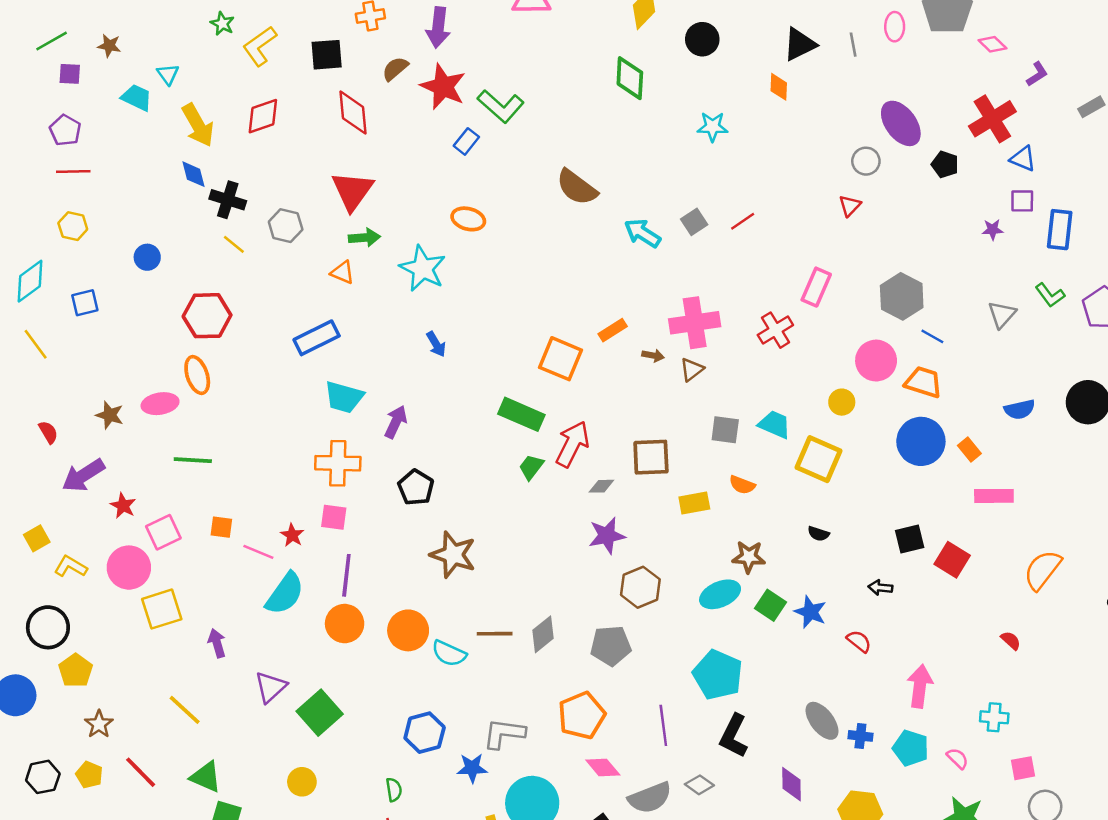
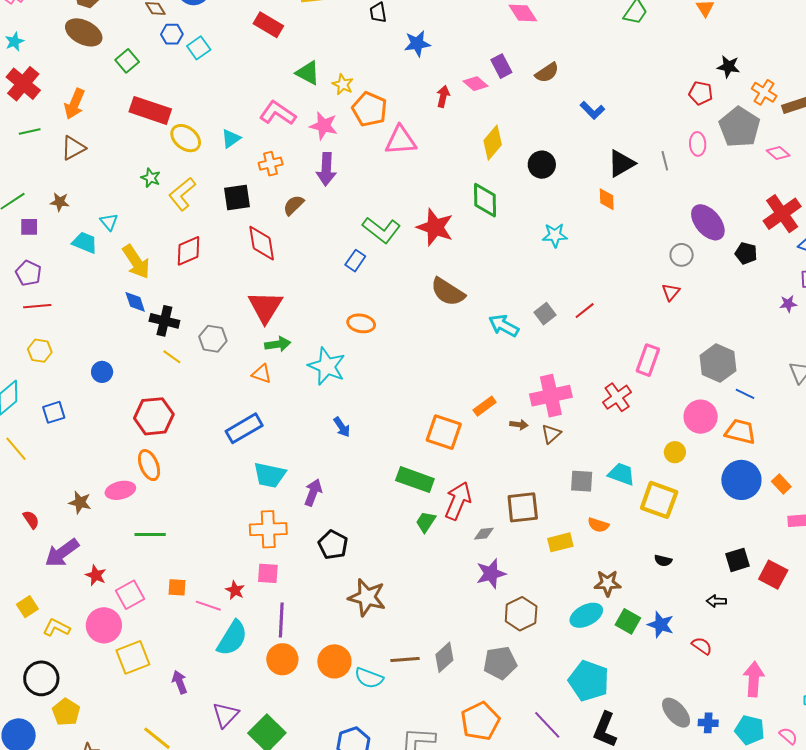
red star: (443, 87) -> (435, 227), moved
purple line: (663, 725) -> (547, 725), turned -32

